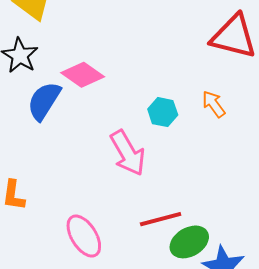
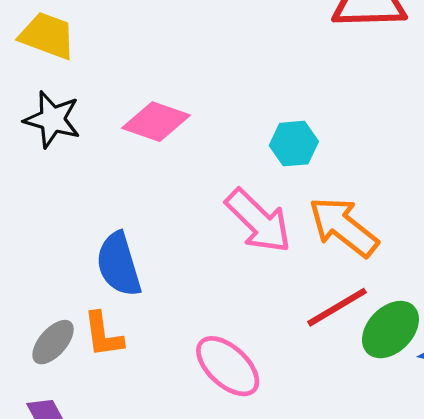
blue semicircle: (44, 101) -> (119, 264), moved, turned -33
orange arrow: (214, 104) -> (343, 227), moved, size x1.6

